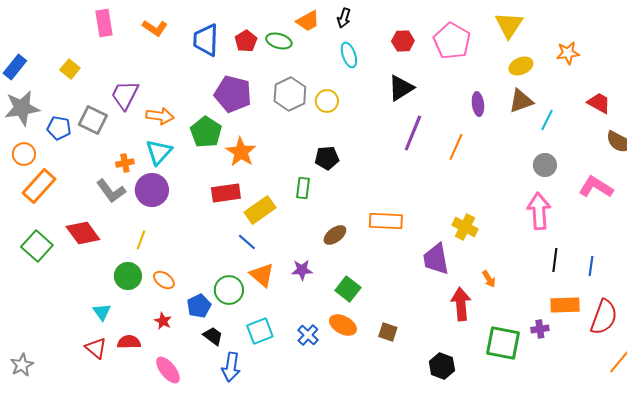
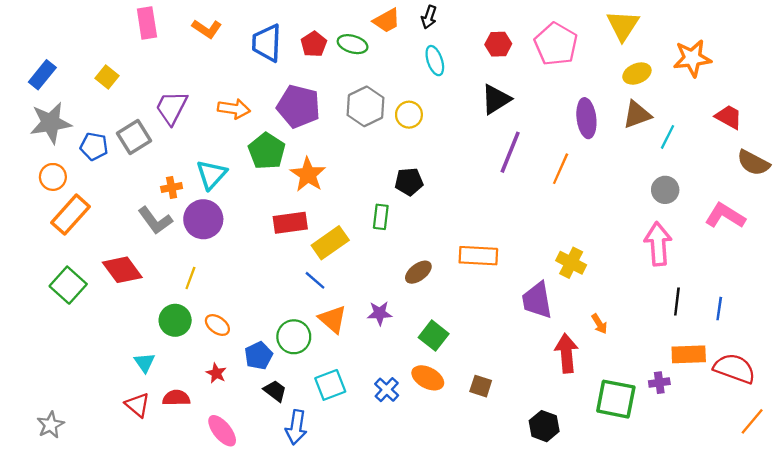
orange star: (568, 53) -> (692, 58), size x1.4
purple ellipse: (478, 104) -> (586, 118), size x1.4
orange arrow: (160, 116) -> (234, 109), moved
gray square: (93, 120) -> (134, 137), turned 32
red semicircle: (604, 317) -> (734, 368), turned -90

